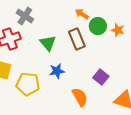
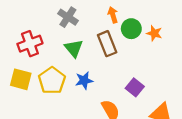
orange arrow: (82, 14) -> (113, 15), turned 40
gray cross: (25, 16) -> (68, 17), moved
yellow pentagon: (28, 84) -> (52, 80), moved, turned 30

